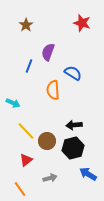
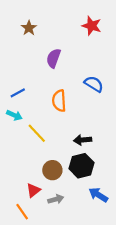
blue line: (29, 66) -> (18, 93), moved, turned 40
blue semicircle: (73, 73) -> (94, 84), moved
yellow line: (26, 131) -> (37, 133), moved
brown circle: (47, 141) -> (52, 170), moved
red triangle: (26, 160) -> (33, 190), moved

